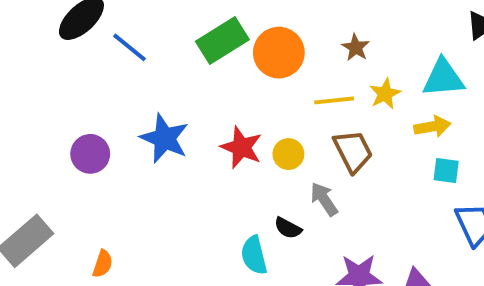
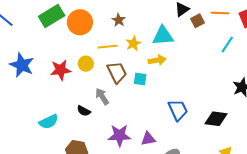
red star: (241, 147) -> (61, 70), turned -30
yellow circle: (288, 154) -> (86, 64), moved
cyan square: (446, 171) -> (140, 79), moved
cyan semicircle: (254, 255) -> (49, 122), moved, turned -102

